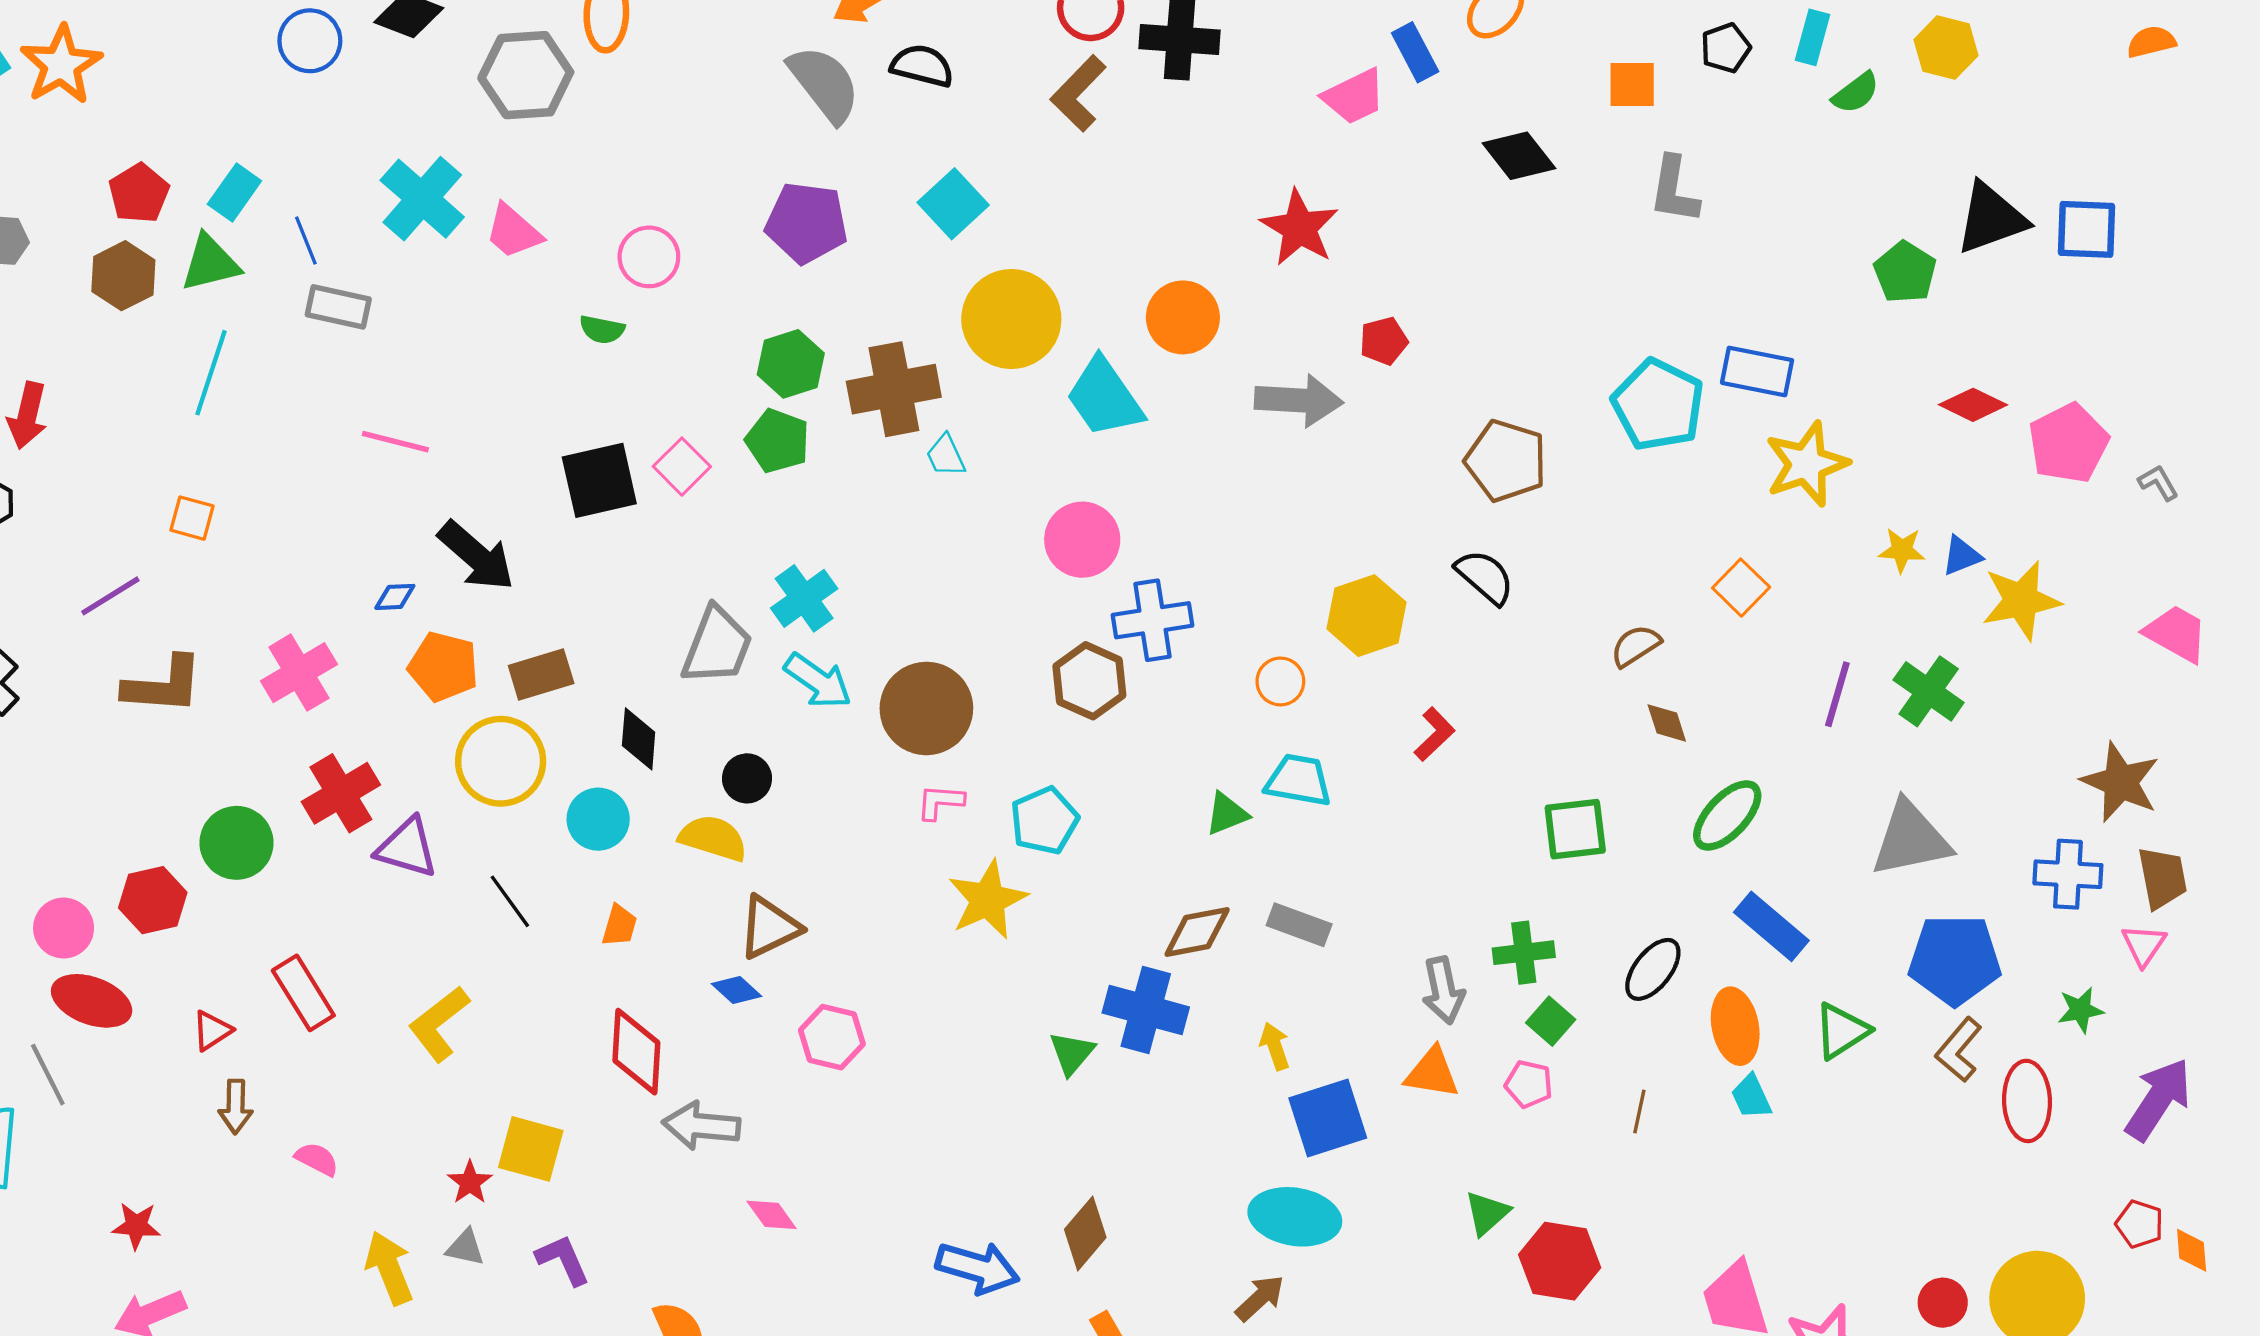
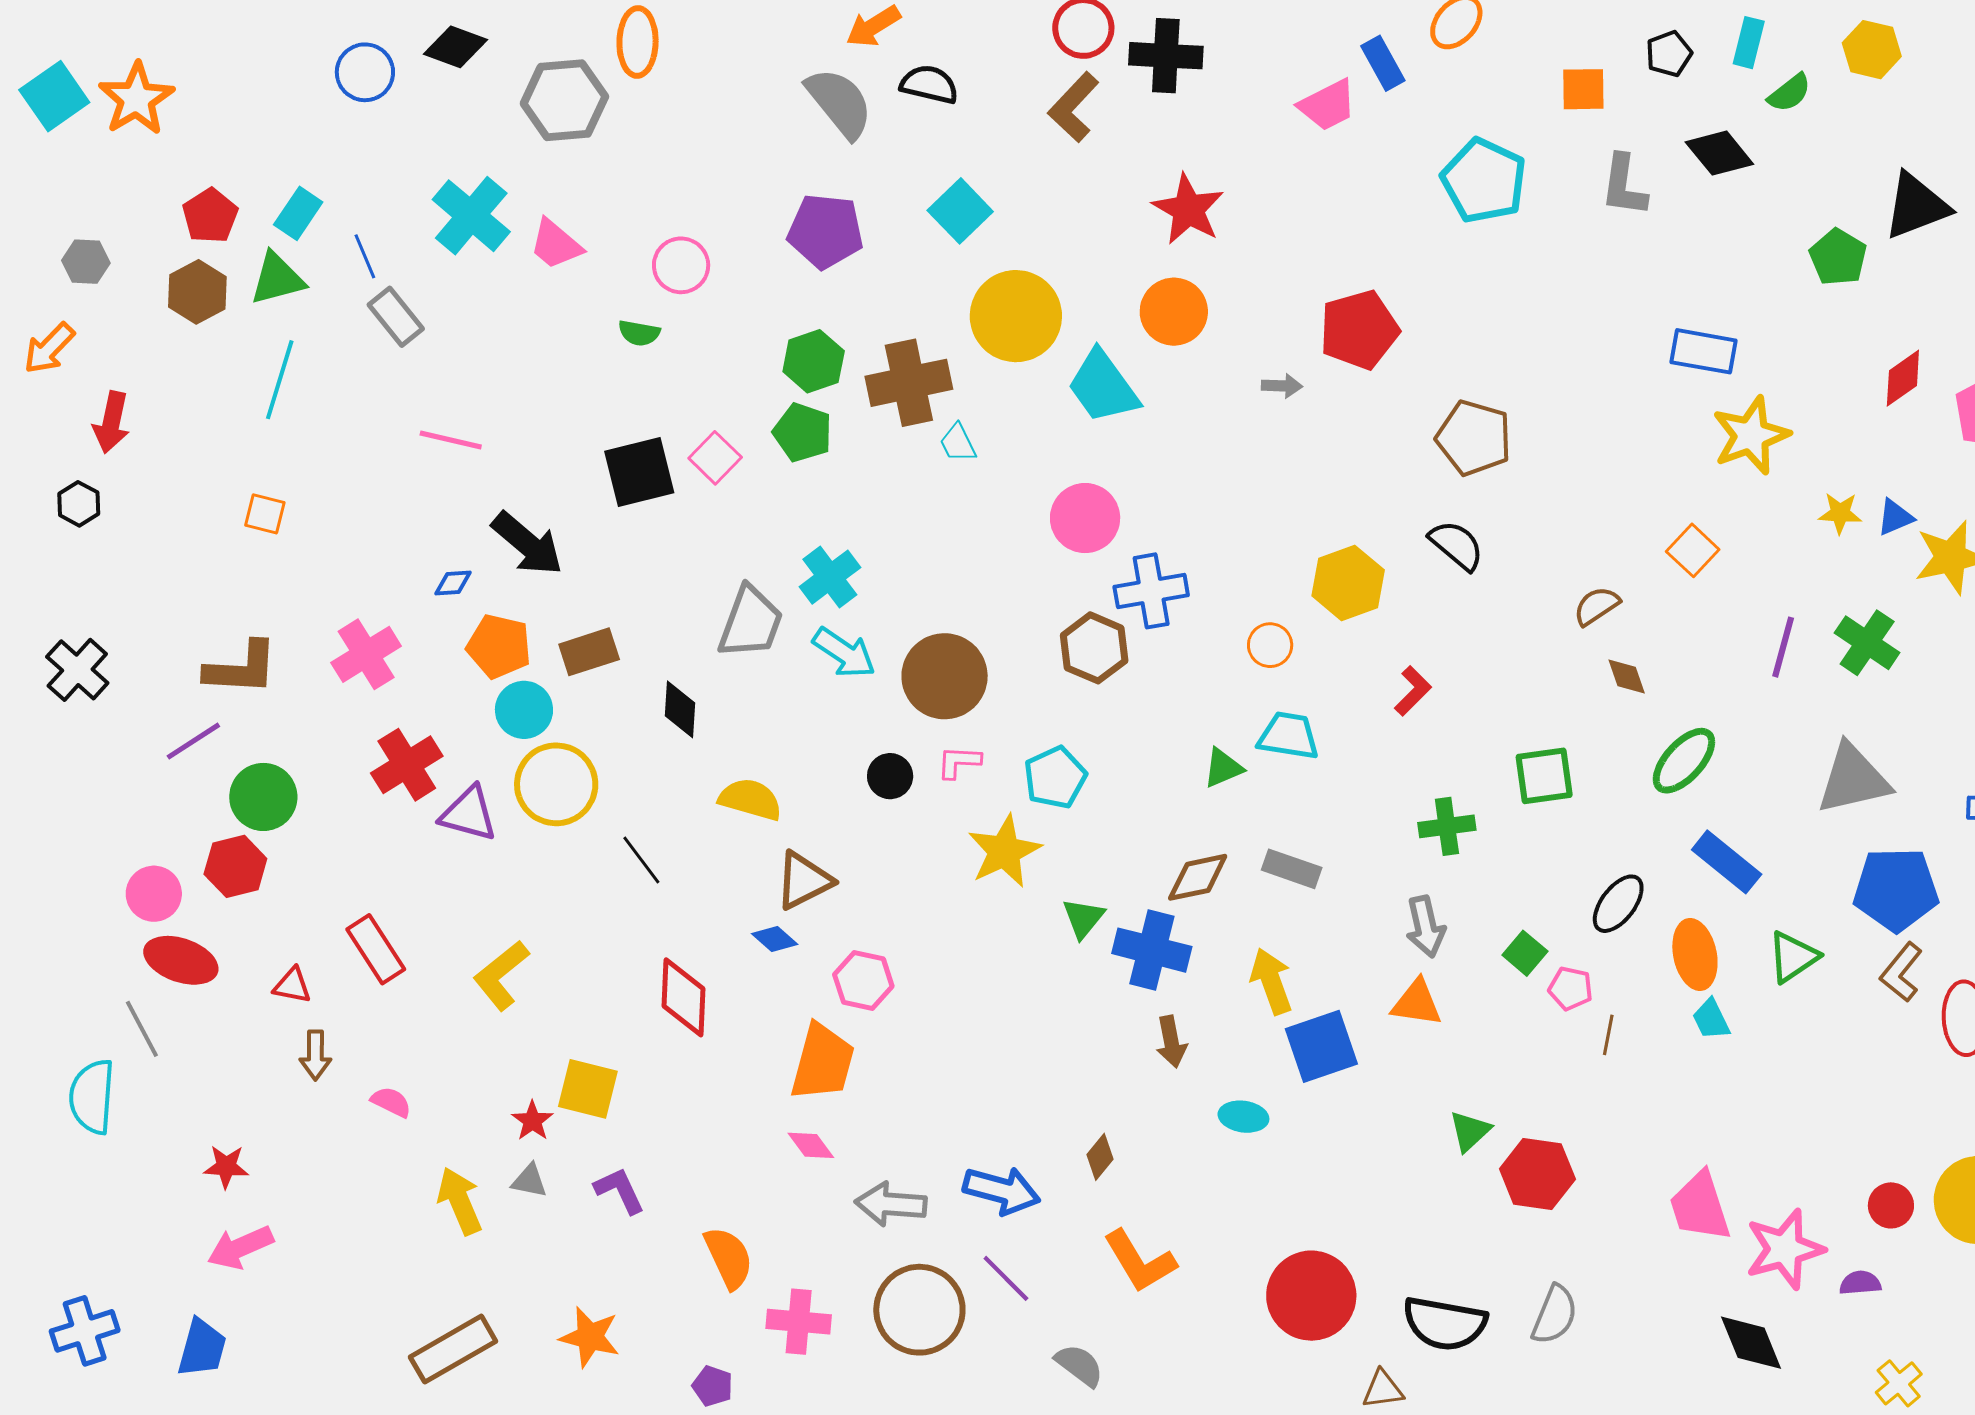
black diamond: (1519, 156) -> (1719, 153), moved
red star: (1299, 228) -> (1188, 209), moved
gray rectangle: (338, 307) -> (396, 317), turned 40
red pentagon: (1384, 341) -> (1359, 330), size x1.8
gray arrow: (1299, 400) -> (1282, 386), size x0.5
cyan pentagon: (1658, 405) -> (1484, 181), moved
red diamond: (1973, 405) -> (1903, 378), turned -60
purple line: (110, 596) -> (193, 741), moved
yellow circle: (501, 761) -> (556, 784), moved
black circle: (747, 778) -> (890, 776), moved
cyan circle: (598, 819) -> (524, 710), moved
green circle: (236, 843) -> (263, 797), moved
black line: (510, 901) -> (641, 860), moved
orange trapezoid: (619, 926) -> (823, 1062), moved, size x2.0
green cross: (1524, 953) -> (1447, 826), moved
red triangle: (212, 1031) -> (292, 986), turned 45
yellow arrow: (1275, 1046) -> (1271, 981), size x1.5
green triangle: (1072, 1053) -> (1083, 918), moved
pink pentagon: (1529, 1084) -> (1570, 988), moved
gray arrow: (701, 1126) -> (891, 1204), moved
cyan ellipse: (1295, 1217) -> (1243, 1117), moved, size x0.6
brown diamond: (1085, 1233) -> (1100, 1157), size x0.7
brown arrow: (1260, 1298) -> (1171, 1042), moved, turned 123

